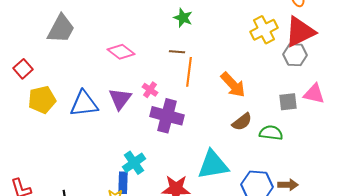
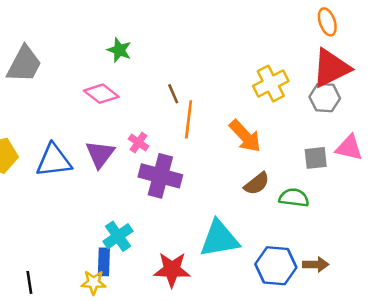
green star: (183, 18) -> (119, 50), moved
yellow cross: (264, 30) -> (271, 83), moved
brown line: (177, 52) -> (173, 94), turned 63

